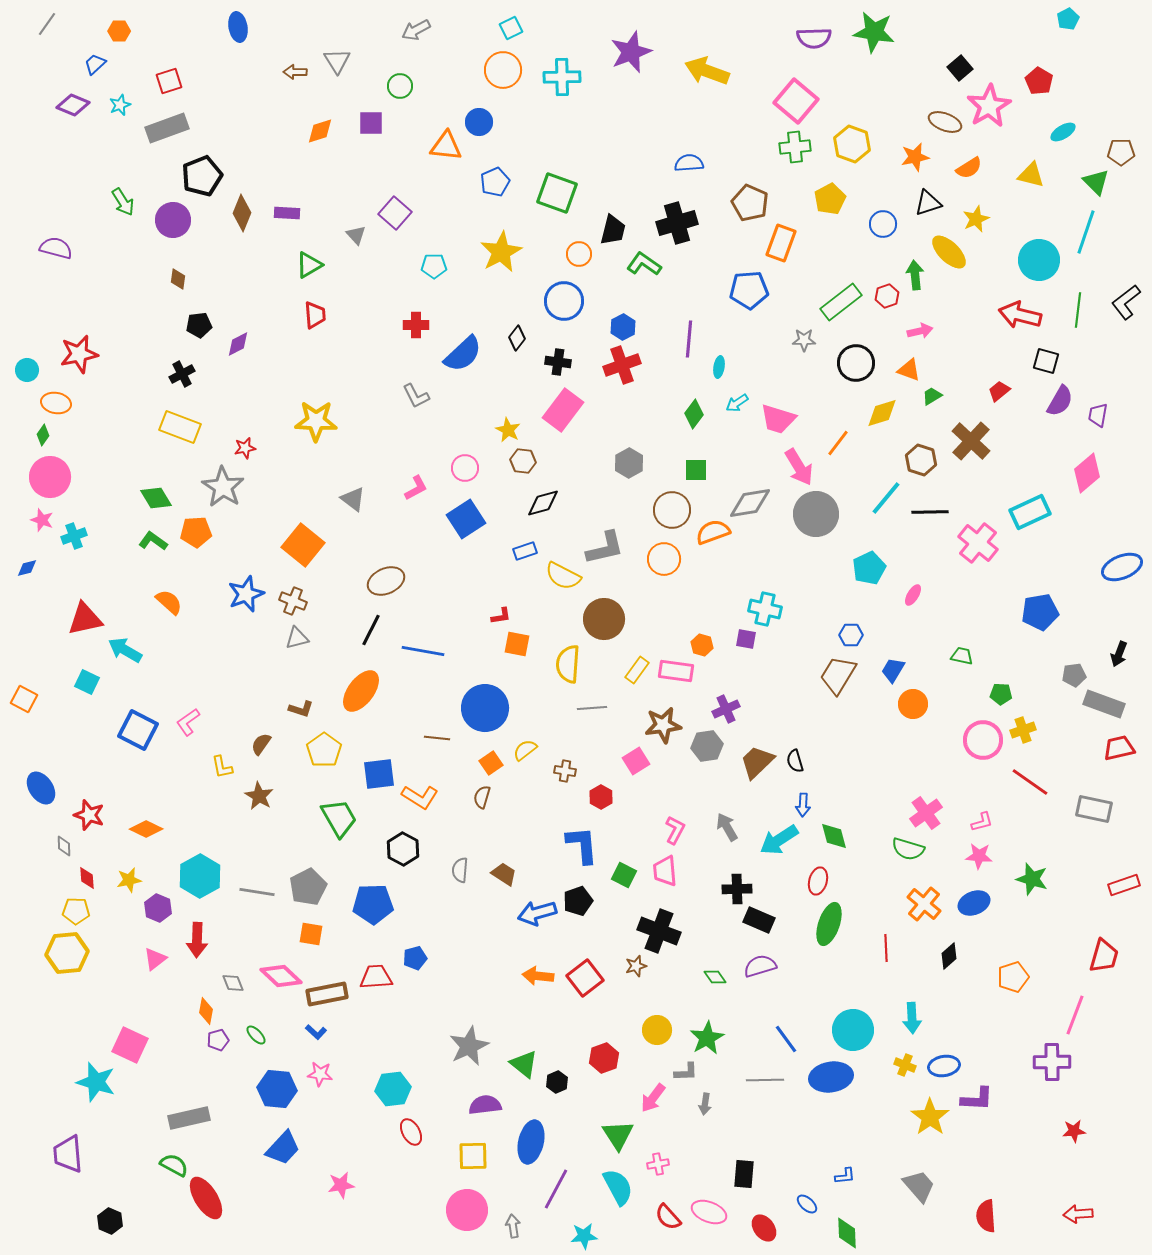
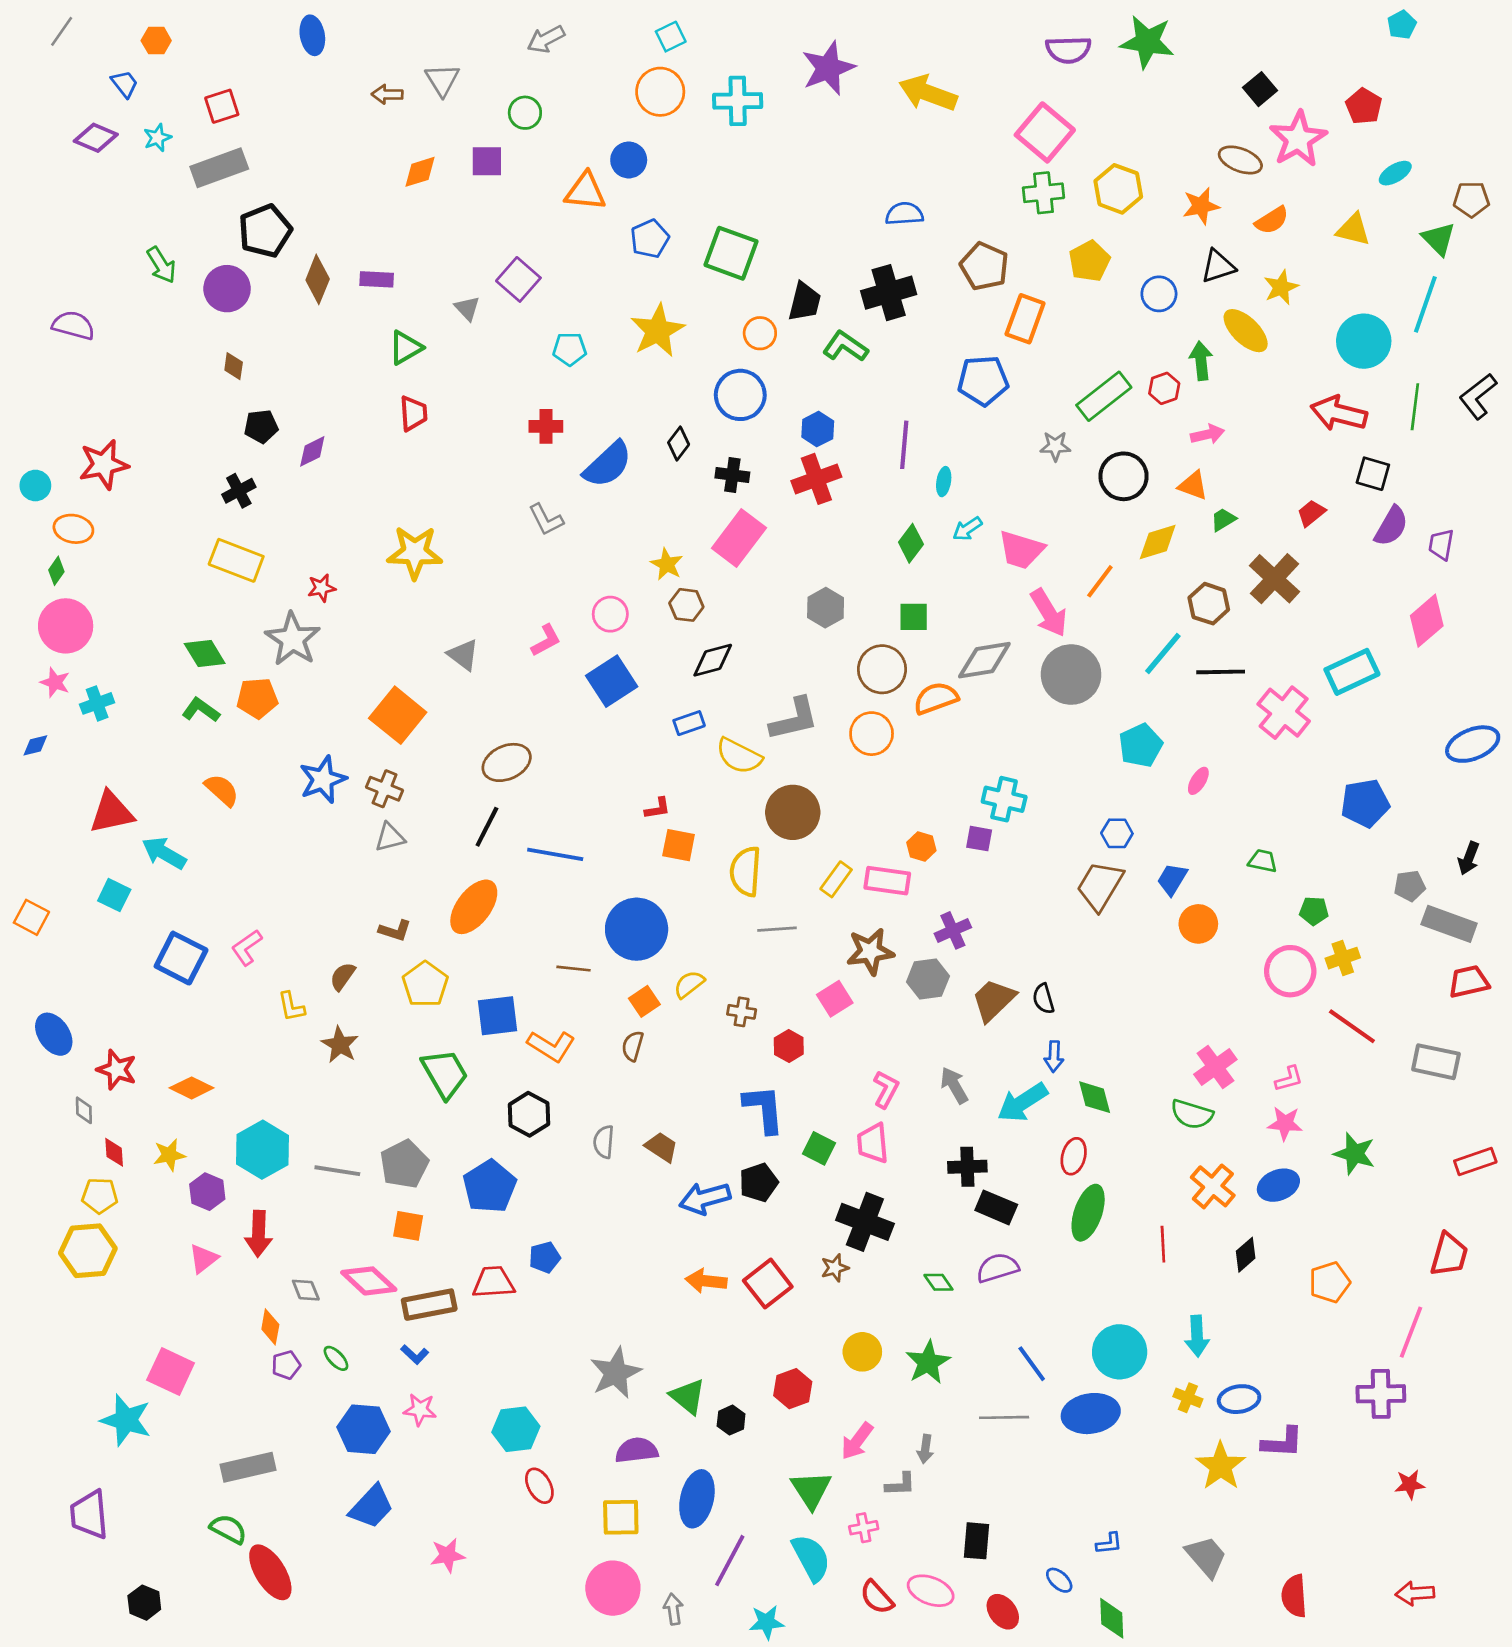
blue trapezoid: (95, 64) -> (125, 84), turned 95
blue pentagon: (373, 904) -> (490, 1186), turned -30
gray L-shape: (686, 1072) -> (900, 1484), moved

